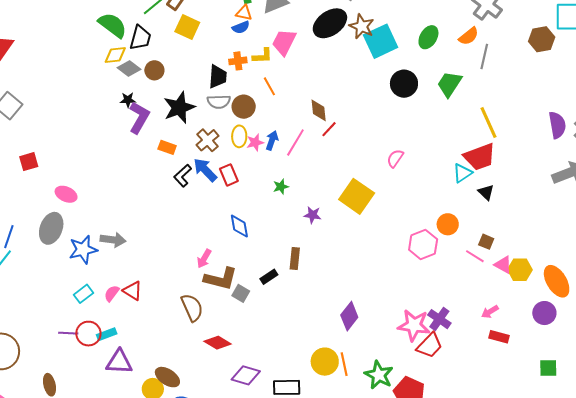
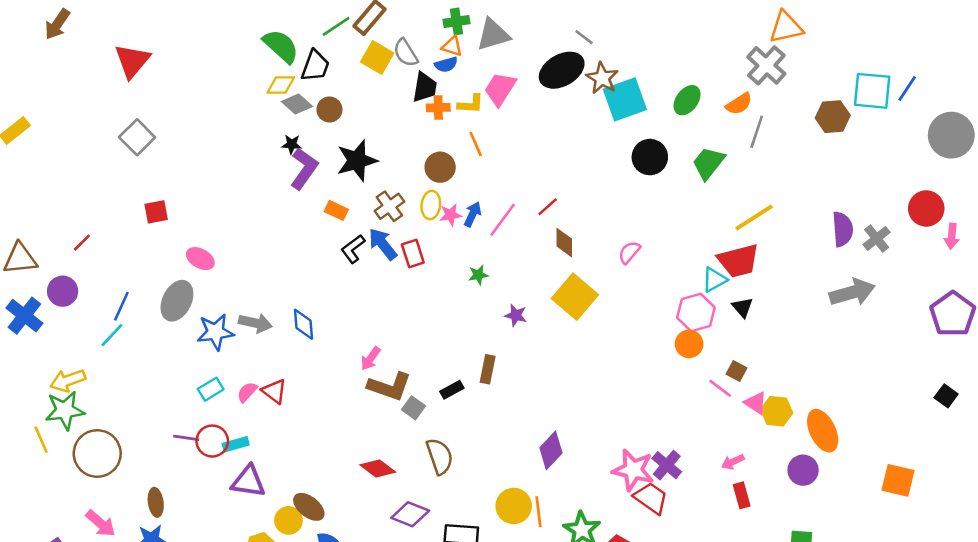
black trapezoid: (218, 77) -> (425, 87), moved
gray semicircle: (219, 102) -> (406, 53), moved, turned 55
brown diamond: (319, 110) -> (564, 243), moved
yellow line: (488, 122) -> (754, 217), turned 76
blue diamond: (239, 226) -> (303, 324), moved
pink hexagon: (423, 244) -> (696, 313), moved
brown semicircle: (192, 308) -> (440, 456), moved
red rectangle: (499, 337) -> (742, 495), turned 54
red trapezoid: (430, 345) -> (651, 498), turned -104

